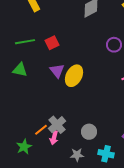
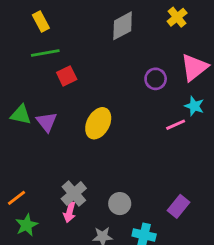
green line: (25, 42) -> (45, 53), moved
purple triangle: (57, 71) -> (47, 122), moved
orange line: (41, 130) -> (17, 198), moved

